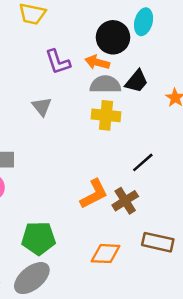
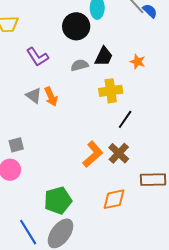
orange arrow: (97, 62) -> (51, 97), moved, turned -114
gray semicircle: (105, 84) -> (80, 65), size x0.7
yellow cross: (106, 115) -> (111, 91), moved

